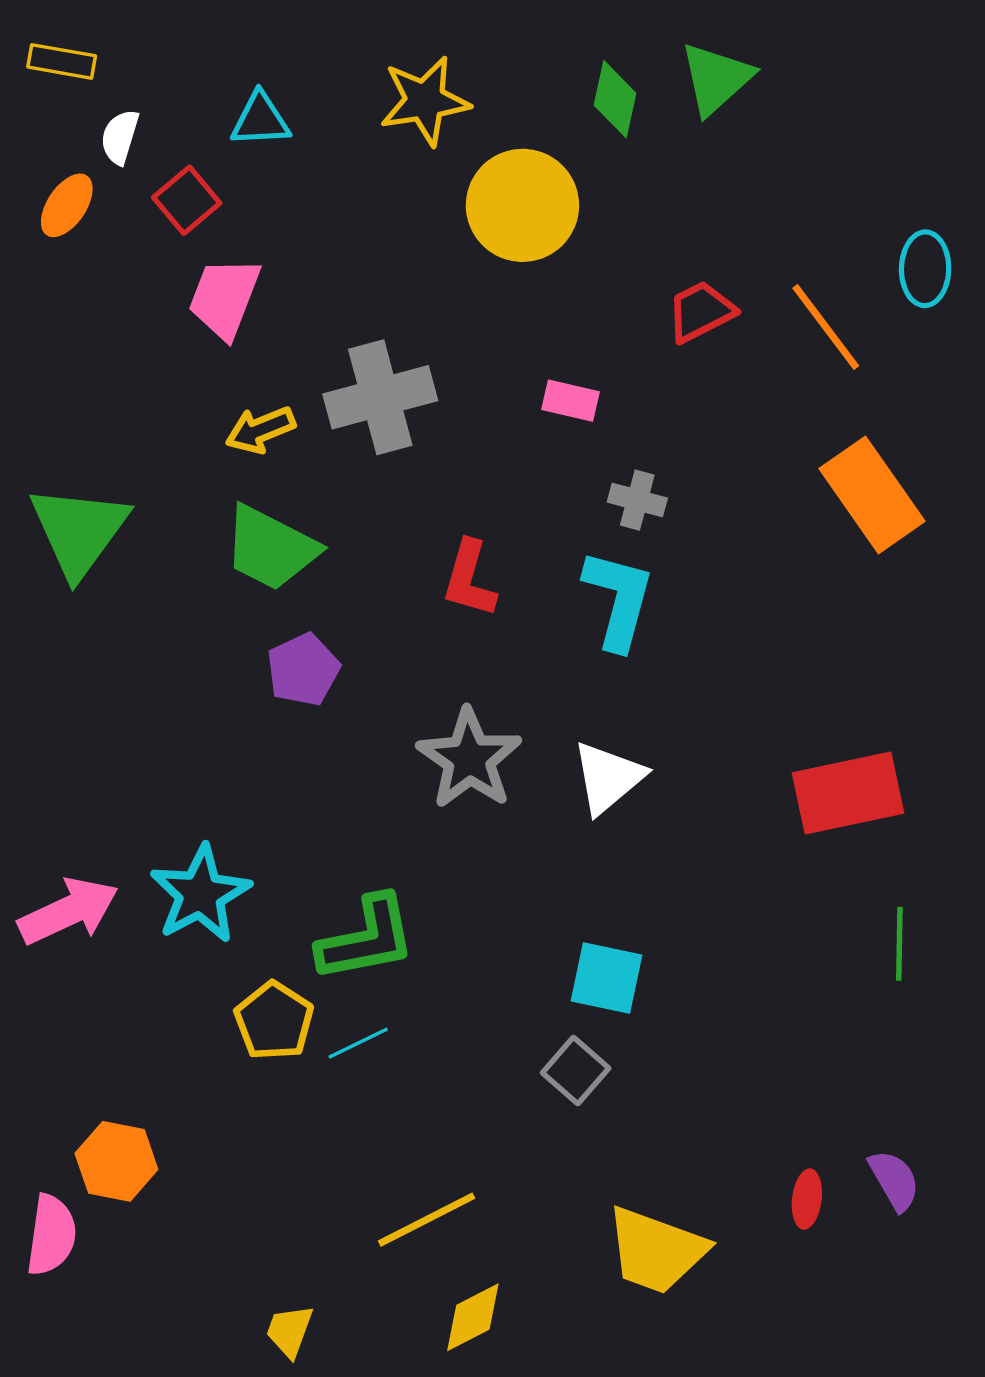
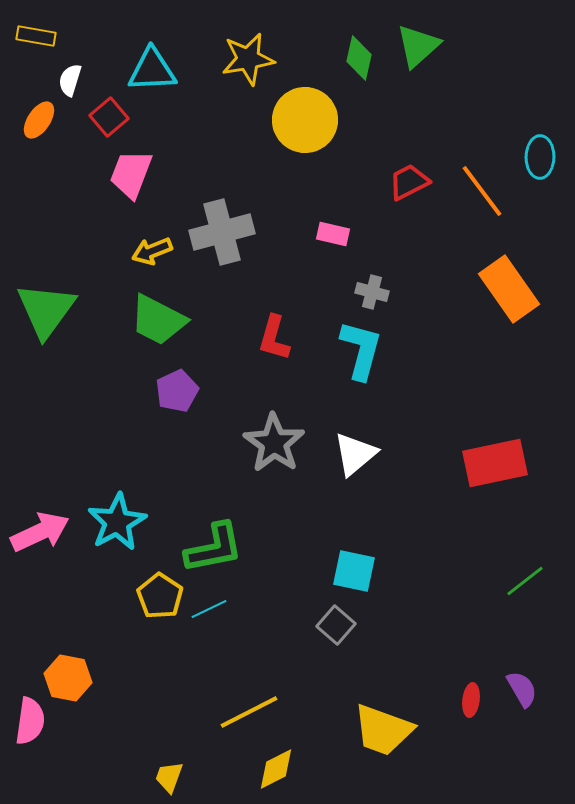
cyan triangle: (260, 120) -> (152, 70), size x1.4
green line: (899, 944) -> (525, 581), moved, turned 51

